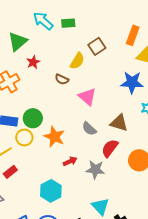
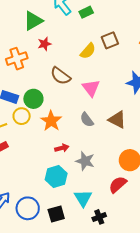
green rectangle: (68, 23) -> (86, 12), turned -32
brown semicircle: (62, 79) -> (61, 76), moved, size x1.5
red semicircle: (110, 148) -> (118, 185), moved
cyan hexagon: (51, 191) -> (56, 177), moved

